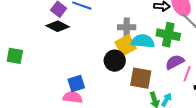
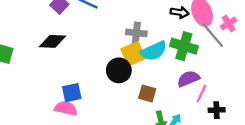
black diamond: (58, 26) -> (52, 41), moved, turned -30
cyan semicircle: (143, 41) -> (154, 51), turned 145
brown square: (141, 78) -> (147, 94), size x0.7

